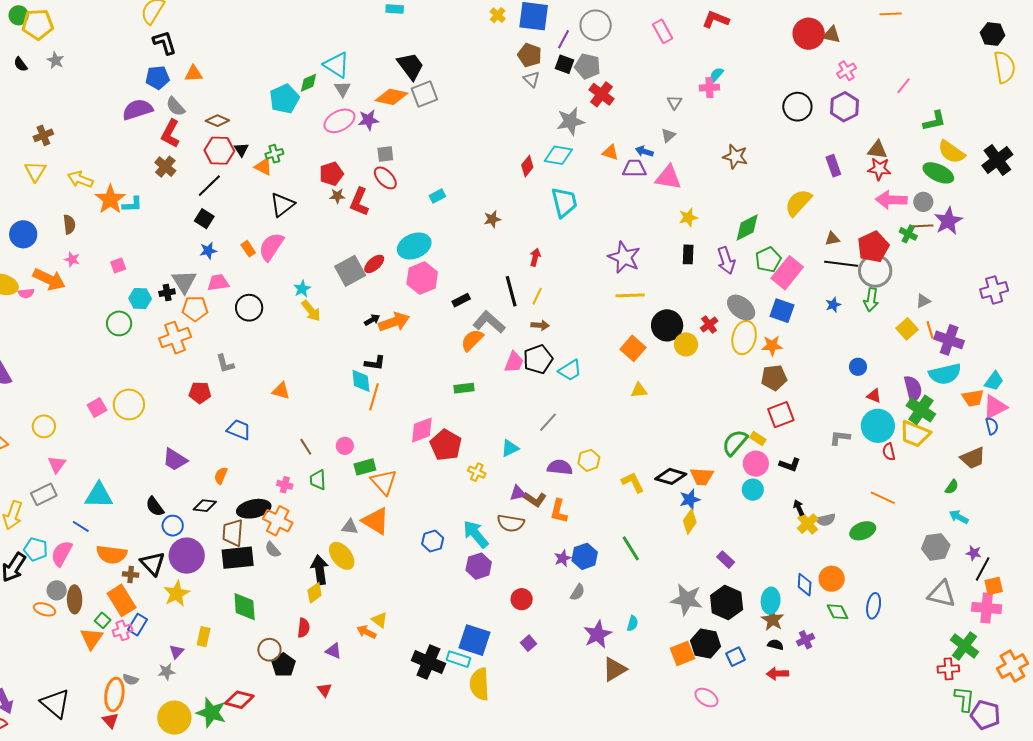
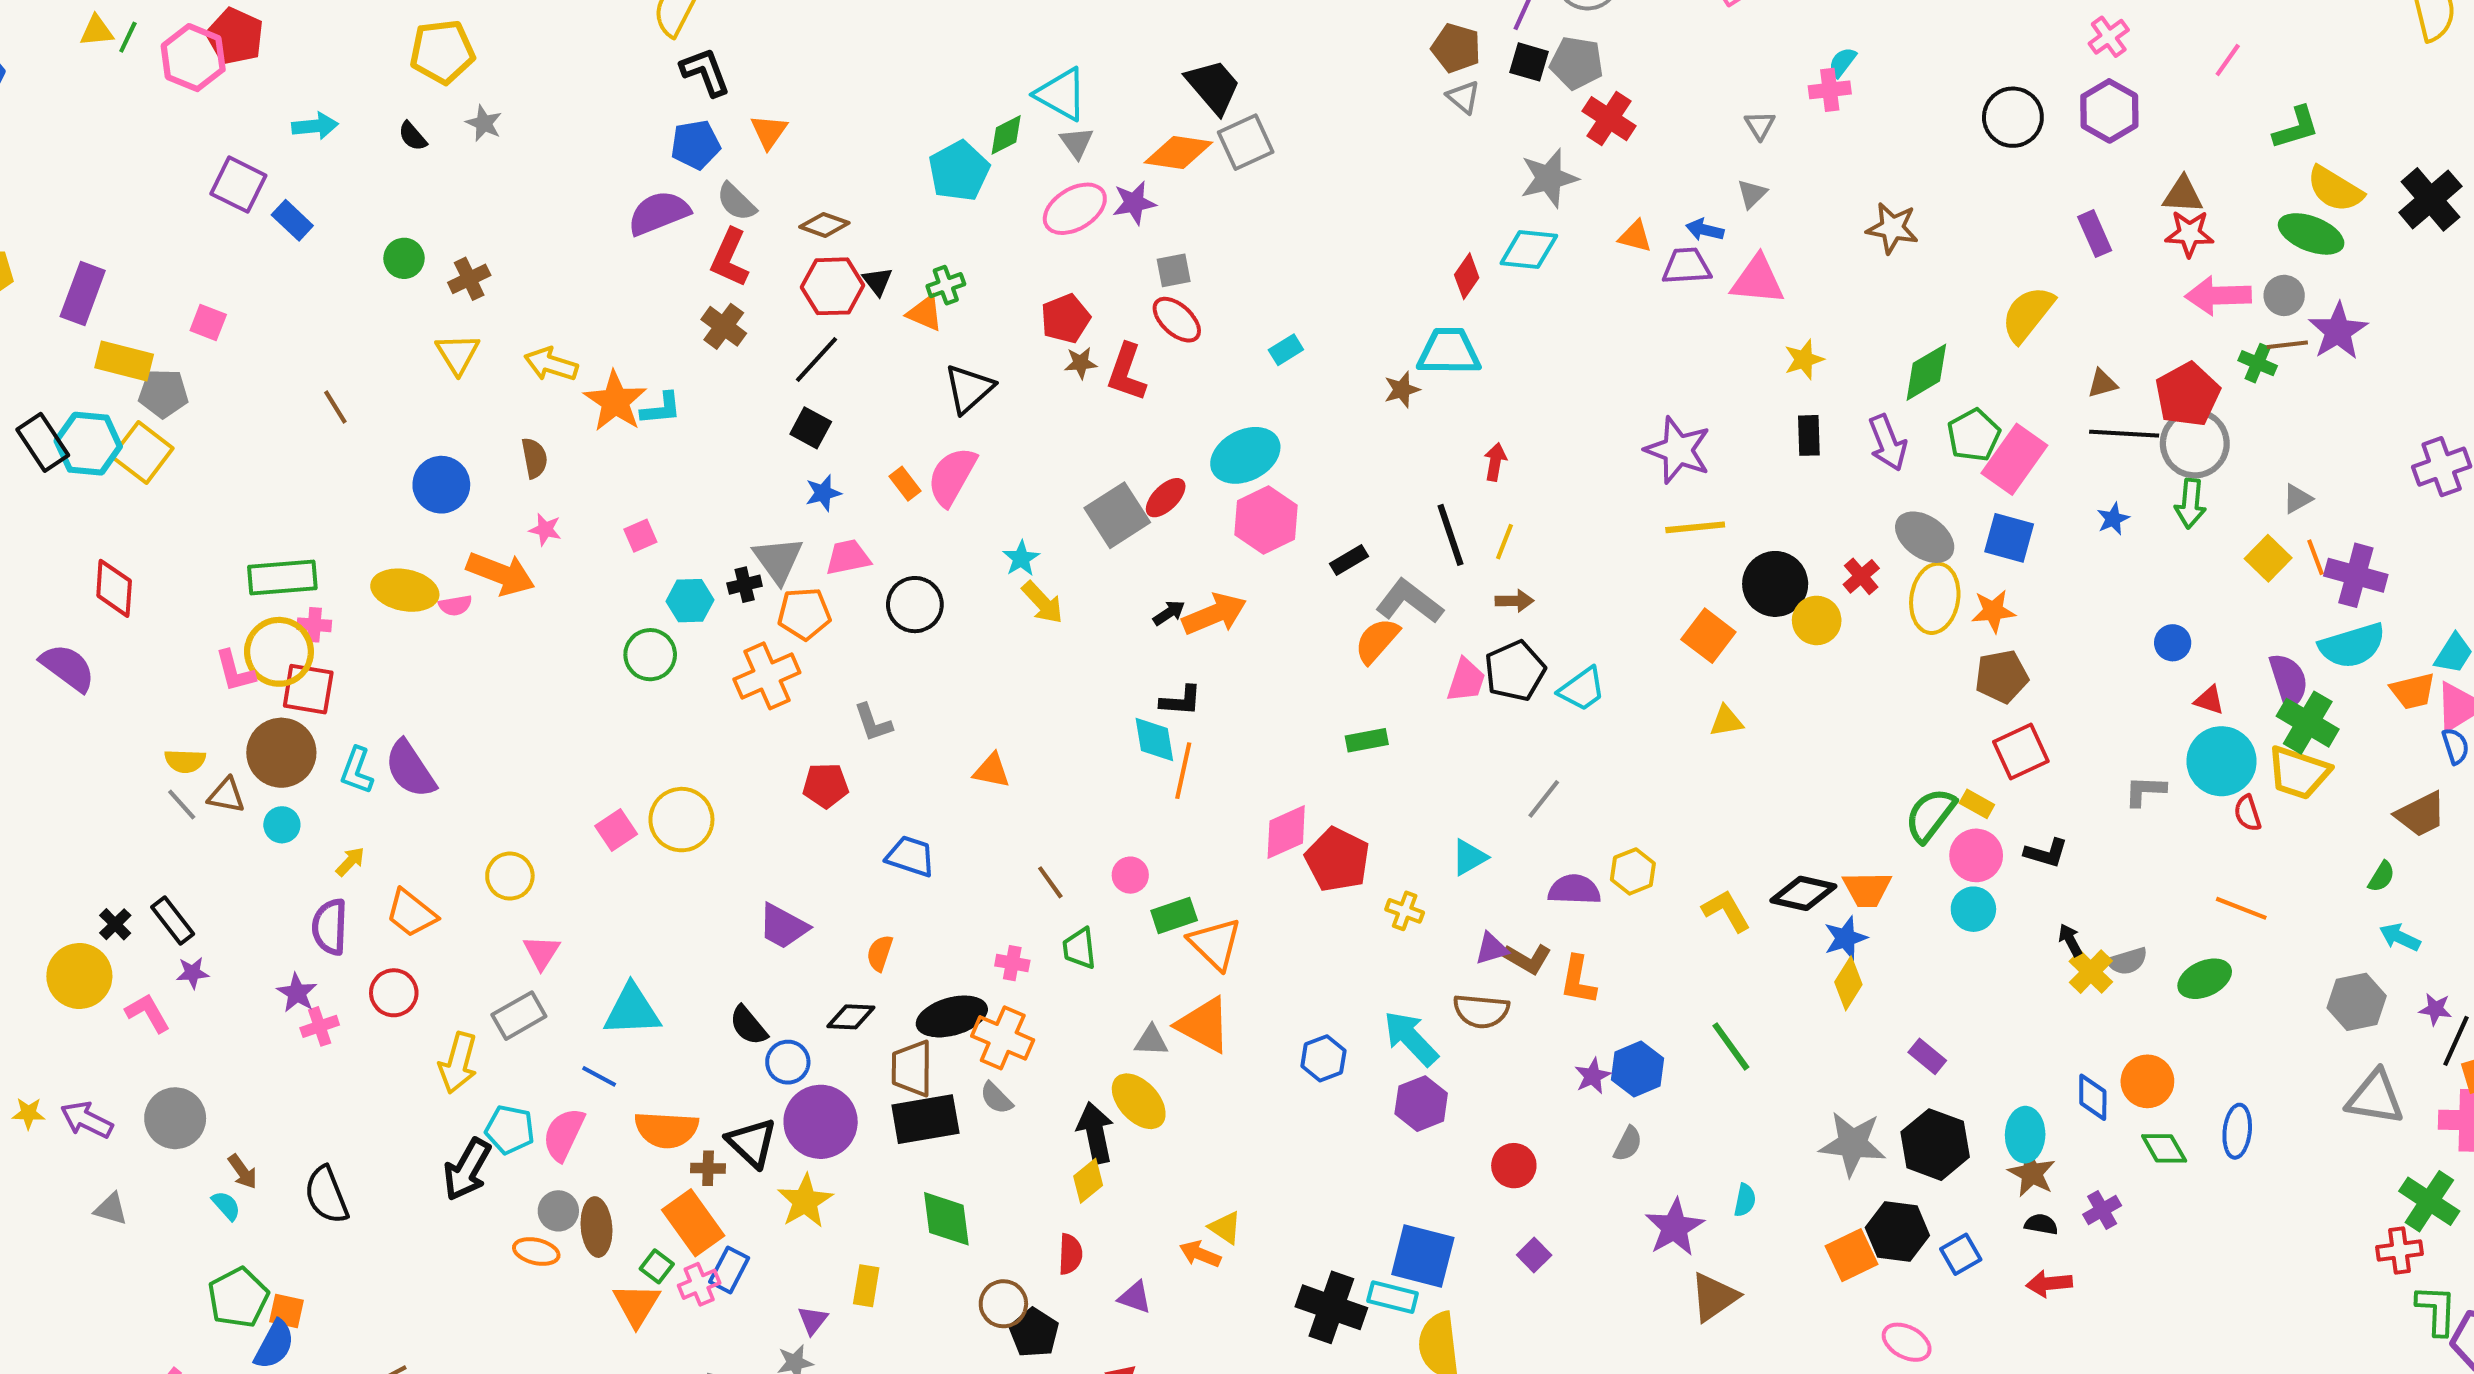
green circle: (19, 15) -> (404, 258), moved
orange triangle: (193, 74) -> (769, 132), turned -48
cyan trapezoid: (564, 202) -> (1449, 352), moved, turned -72

